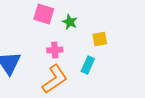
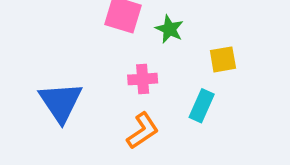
orange L-shape: (55, 79) -> (143, 131), size x0.7

